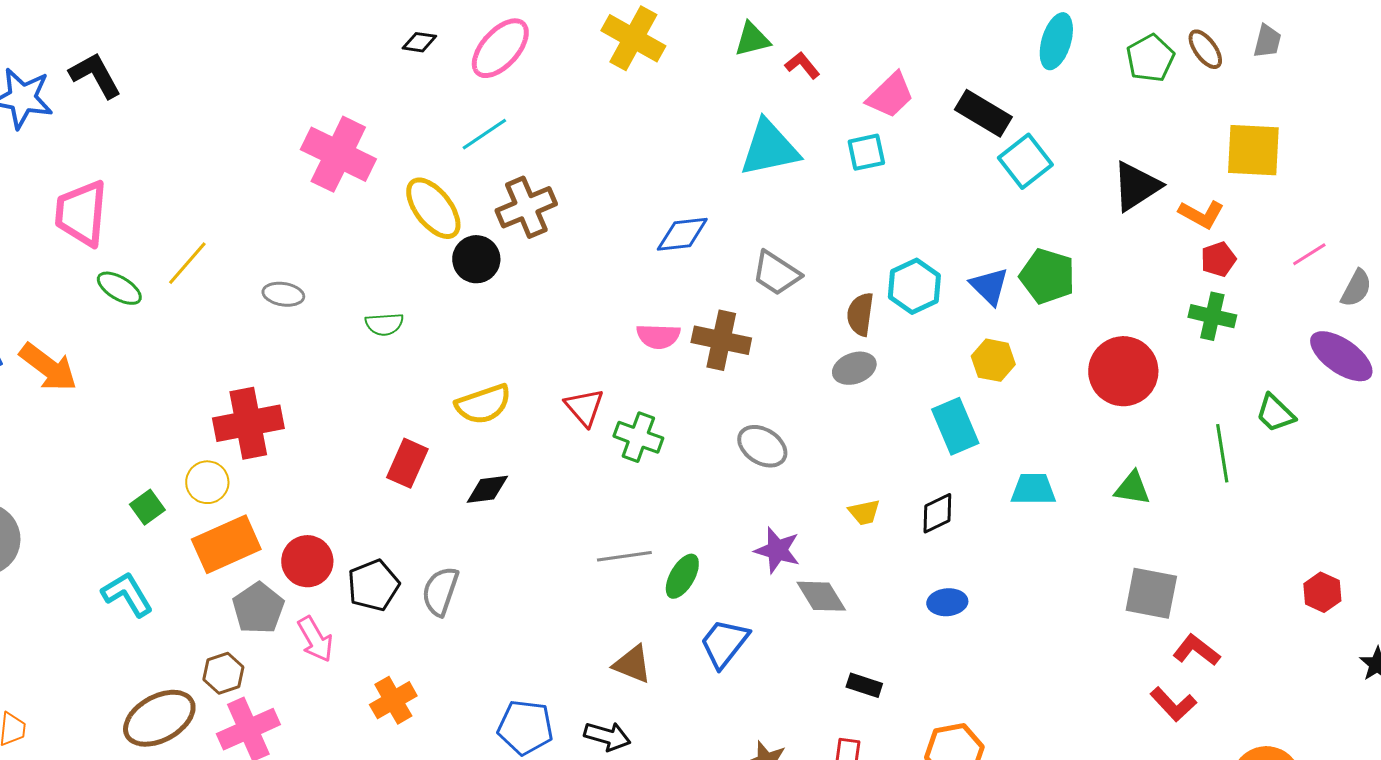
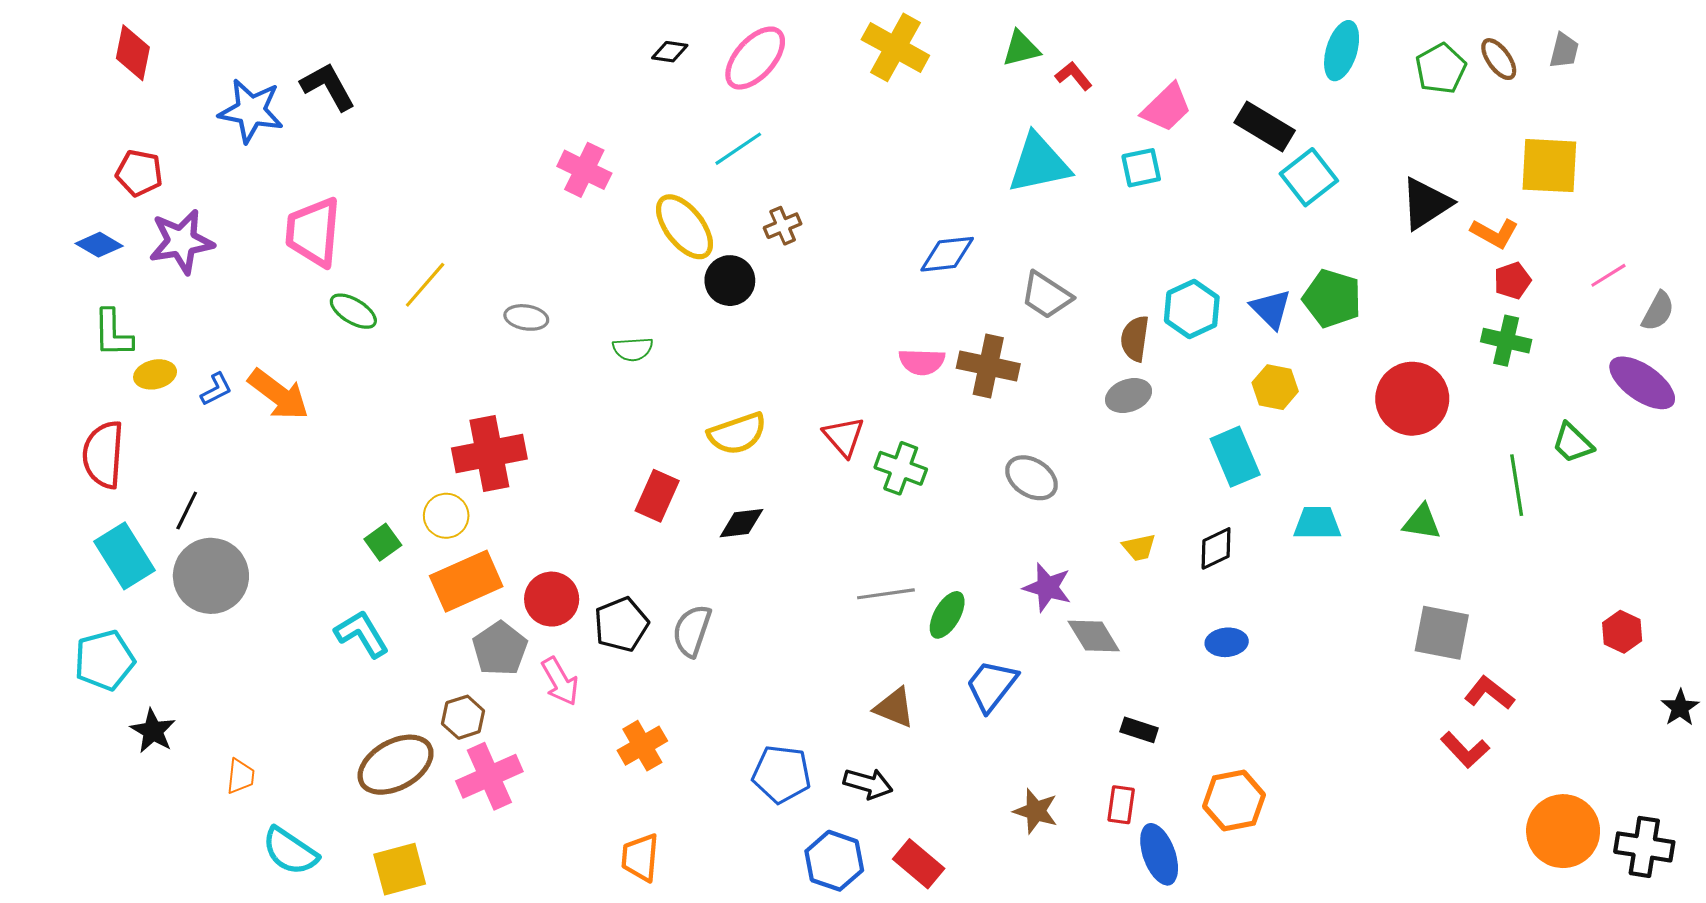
pink cross: (338, 154) -> (584, 170), size x0.7
brown cross: (526, 207) -> (783, 226), size x0.6

